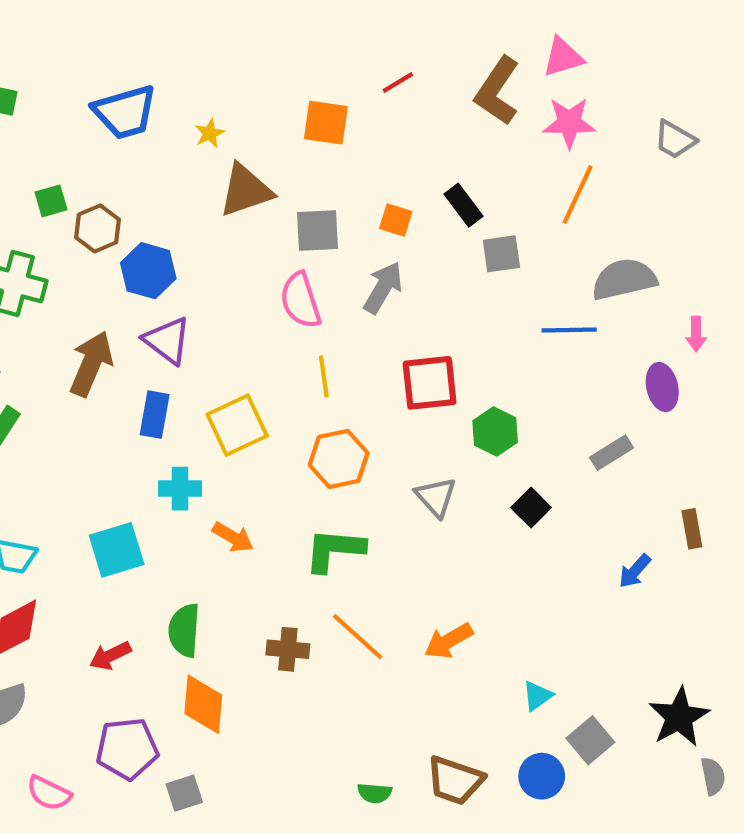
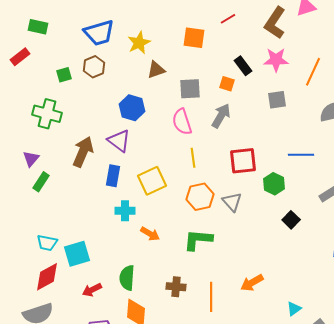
pink star: (569, 123) -> (276, 60), moved
yellow star: (210, 133) -> (139, 43), size x1.6
brown triangle: (246, 190) -> (156, 70), size x0.7
black rectangle: (463, 205) -> (243, 66), moved
brown hexagon: (98, 228) -> (94, 67), moved
blue hexagon: (148, 271) -> (132, 108), moved
blue line: (569, 330) -> (301, 155), moved
gray triangle: (436, 497) -> (232, 202), moved
cyan square: (117, 550) -> (77, 254), moved
orange line: (358, 637) -> (211, 297), moved, turned 48

